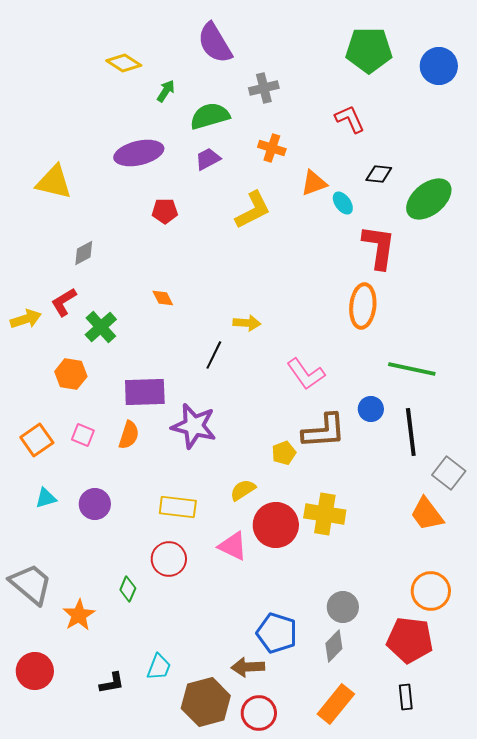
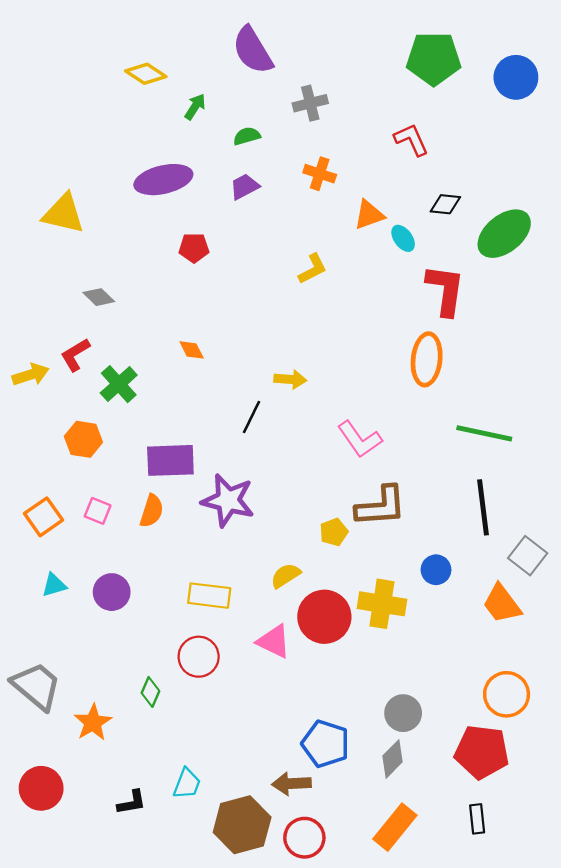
green semicircle: (210, 116) -> (247, 136), size x0.6
yellow L-shape: (253, 210) -> (313, 269), moved, size x0.7
gray diamond: (84, 253) -> (99, 297), turned 72
blue circle: (371, 409) -> (436, 570), moved

